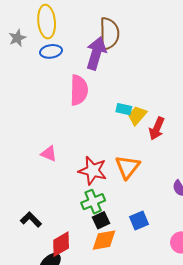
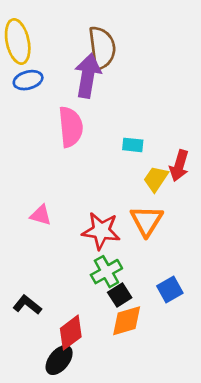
yellow trapezoid: (137, 115) -> (156, 179), moved

